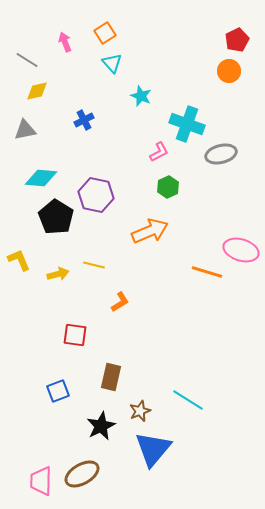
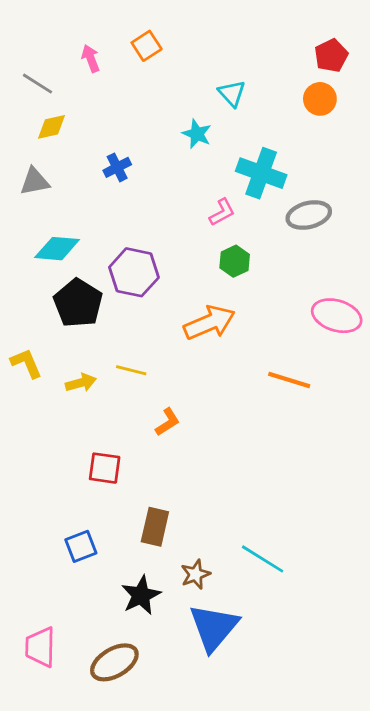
cyan triangle: (112, 63) -> (232, 93), moved
pink ellipse: (241, 250) -> (337, 316), moved
pink trapezoid: (41, 481) -> (40, 647), moved

